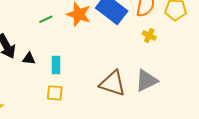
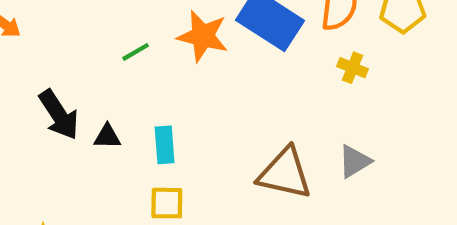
gray triangle: (146, 81) -> (355, 161), size x0.7

